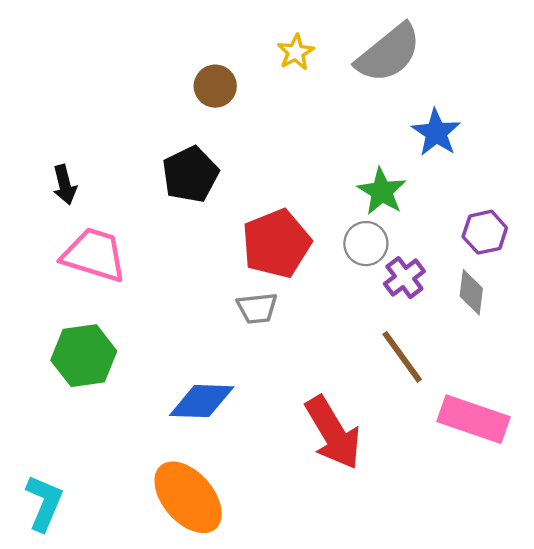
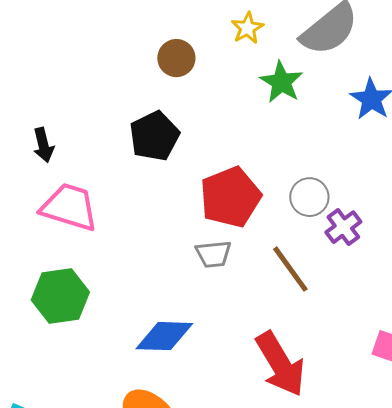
green star: (382, 191) -> (281, 82), moved
brown line: (402, 357) -> (290, 269), moved

